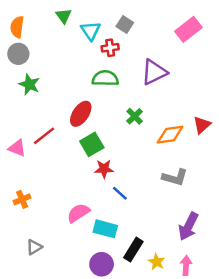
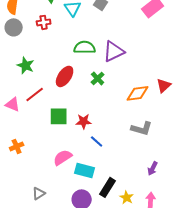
red cross: (110, 48) -> (44, 22), moved
purple triangle: (154, 72) -> (114, 51), moved
green star: (29, 84) -> (26, 65), moved
green cross: (135, 116) -> (98, 78), moved
green square: (92, 144) -> (59, 116), moved, turned 30
purple arrow: (188, 226) -> (153, 168), size x0.6
gray triangle: (34, 247) -> (39, 193), moved

